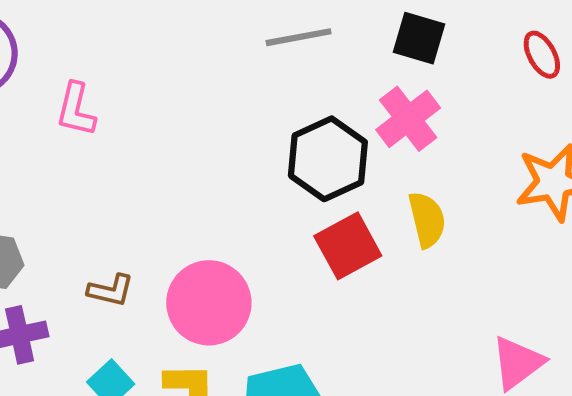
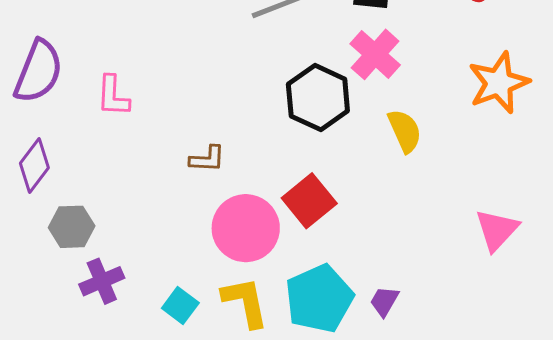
red square: (348, 246) -> (309, 201), moved
brown L-shape: (111, 290) -> (207, 159), moved

